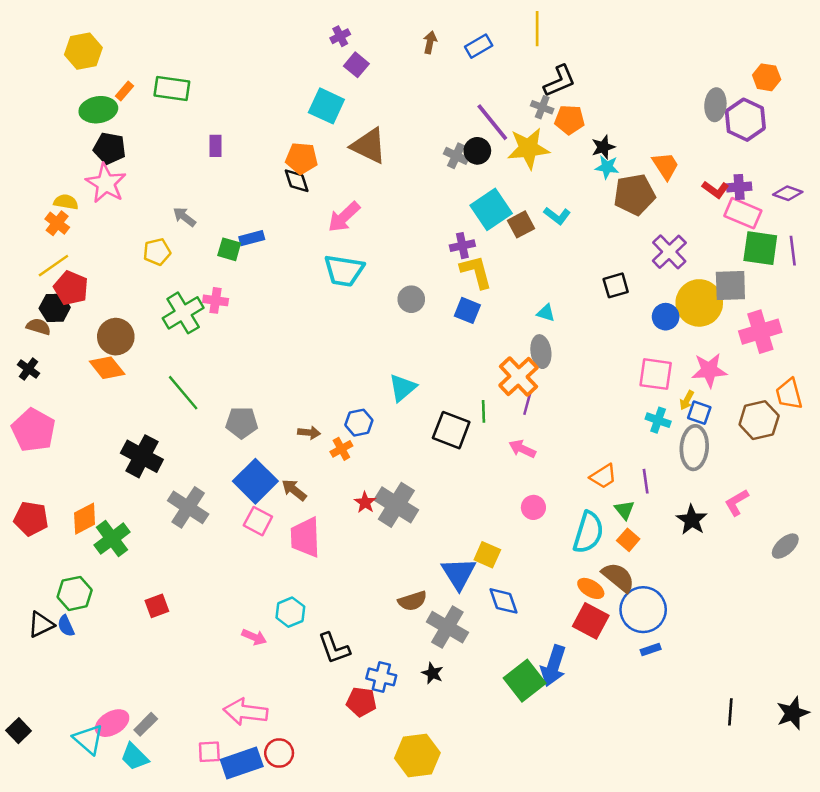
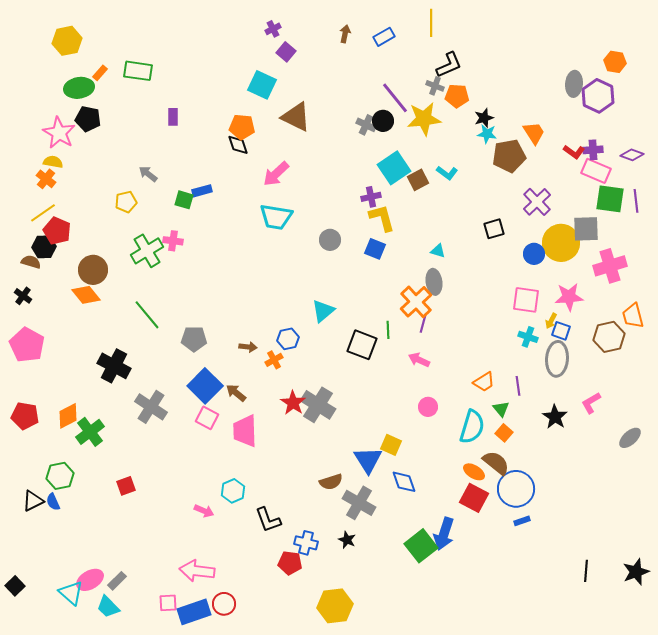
pink star: (106, 183) -> (59, 133), moved
red star: (365, 502) -> (293, 403), size x1.4

